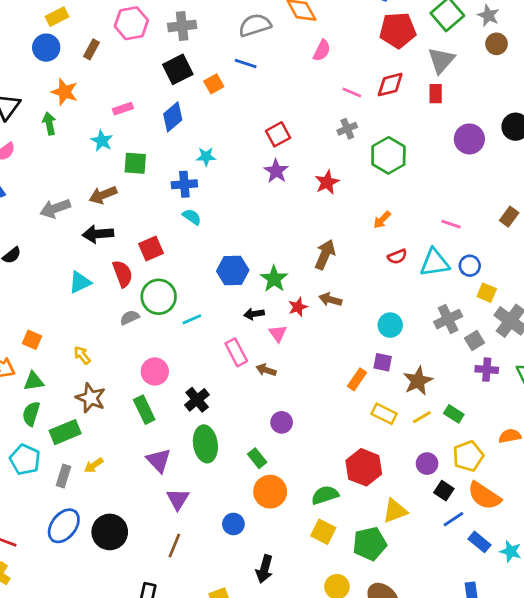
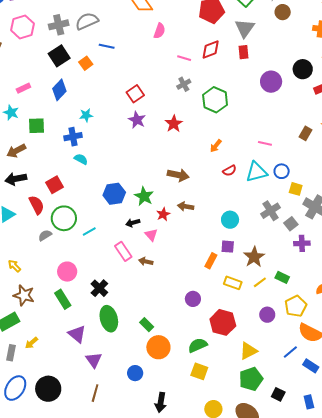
gray semicircle: (255, 25) -> (87, 21), moved
brown arrow: (325, 255) -> (178, 175), turned 85
purple circle: (282, 422) -> (193, 299), moved
black square: (444, 491) -> (278, 394), moved
green pentagon: (370, 544) -> (251, 379), moved

